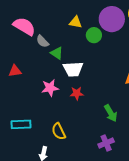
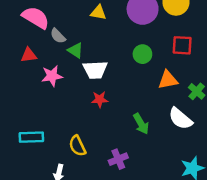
green circle: (94, 35) -> (142, 54), moved
red triangle: (15, 71) -> (29, 55), moved
pink star: (50, 88) -> (52, 76), moved
purple cross: (106, 143) -> (118, 159), moved

